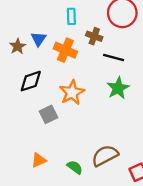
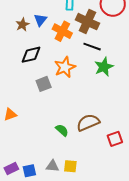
brown cross: (94, 36) -> (87, 22), size x1.6
black line: (114, 57) -> (92, 47), moved
orange triangle: (39, 160) -> (10, 114), moved

